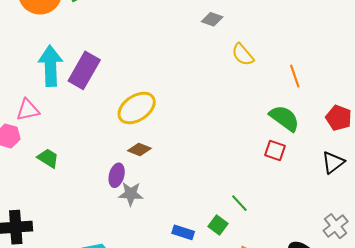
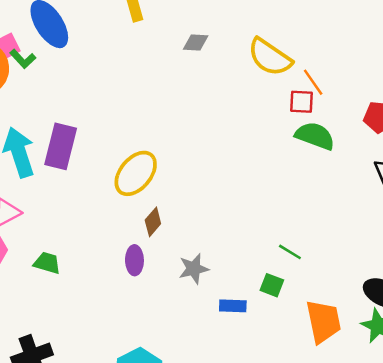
yellow semicircle: (243, 55) -> (270, 57), moved, size x1.5
brown diamond: (139, 149) -> (153, 222), turned -55
red square: (275, 150) -> (301, 102), moved
gray star: (131, 194) -> (194, 269), moved

